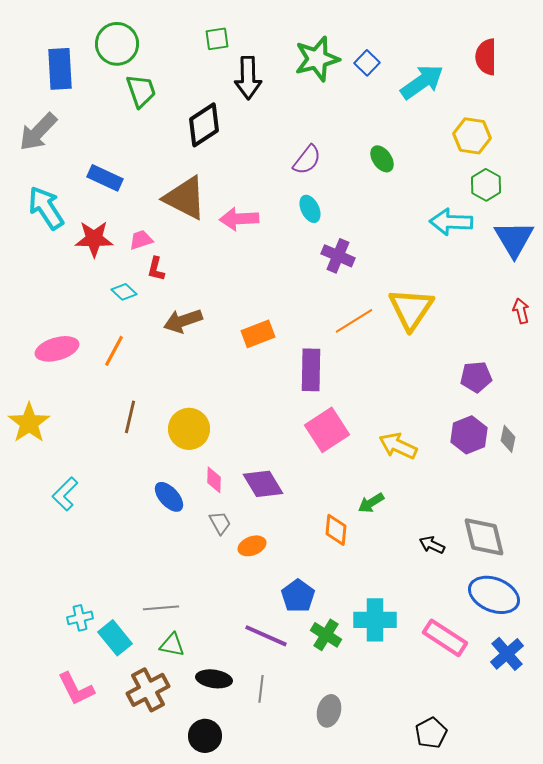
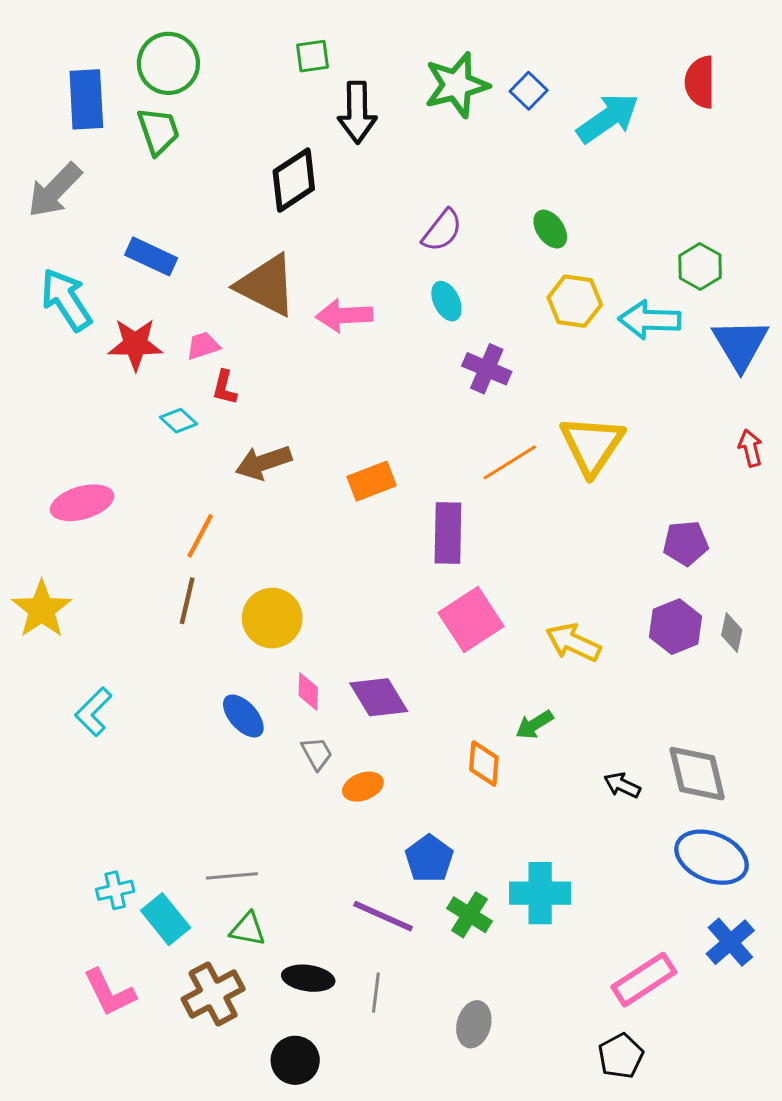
green trapezoid: (141, 91) -> (158, 131), moved
yellow hexagon: (472, 136) -> (575, 301), moved
orange line: (114, 351) -> (200, 536), moved
pink rectangle: (445, 638) -> (644, 980), moved, turned -66

